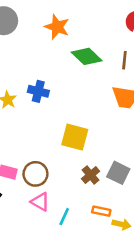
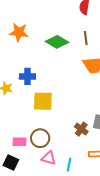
orange star: (57, 27) -> (19, 32), moved
yellow square: (75, 137) -> (43, 101), moved

